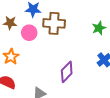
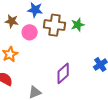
green star: (99, 28) -> (78, 25), moved

